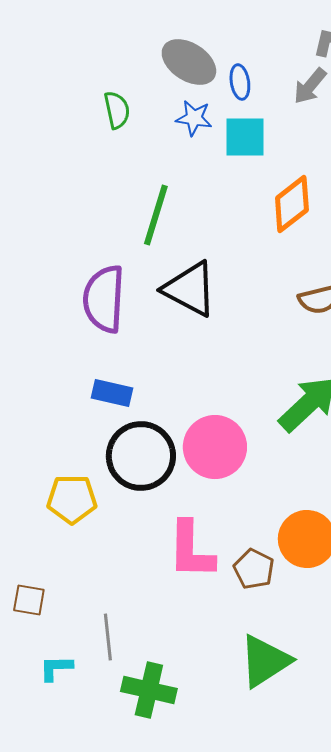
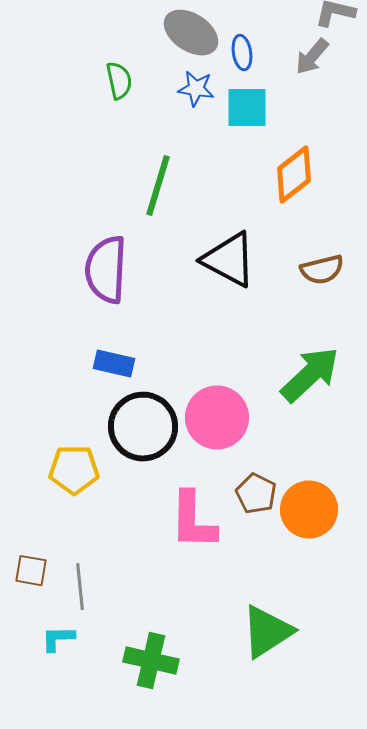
black triangle: (190, 289) -> (229, 260), moved
brown pentagon: (254, 569) -> (256, 494), moved
gray line: (108, 637) -> (80, 587), moved

